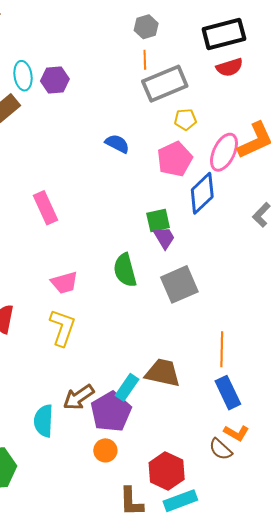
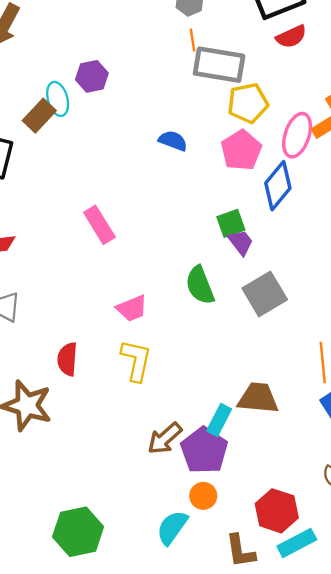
cyan ellipse: (23, 76) -> (58, 99), moved
gray rectangle: (165, 84) -> (219, 65), turned 39
yellow pentagon: (185, 120) -> (248, 103), size x1.6
cyan semicircle: (44, 421) -> (172, 528), moved, turned 40

